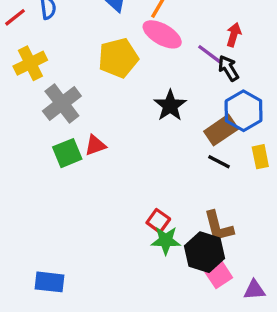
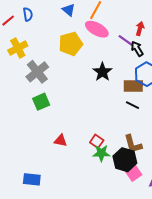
brown rectangle: (221, 130) -> (133, 86), turned 36
red triangle: (95, 145) -> (61, 141), moved, turned 32

